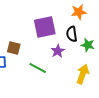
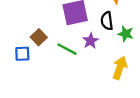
brown square: (14, 48) -> (39, 37), turned 32
green line: (38, 68) -> (67, 49), moved

